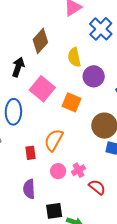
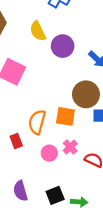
orange square: (71, 102) -> (65, 116), moved
purple semicircle: (29, 189) -> (20, 191), moved

